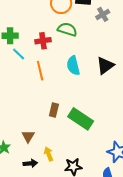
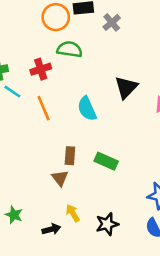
cyan semicircle: (73, 66) -> (87, 109), moved
green rectangle: (81, 119) -> (106, 161), size x0.7
brown triangle: (28, 136) -> (60, 178), moved

